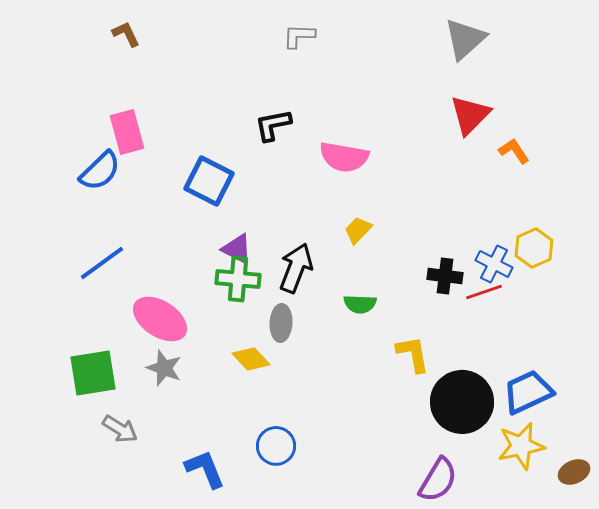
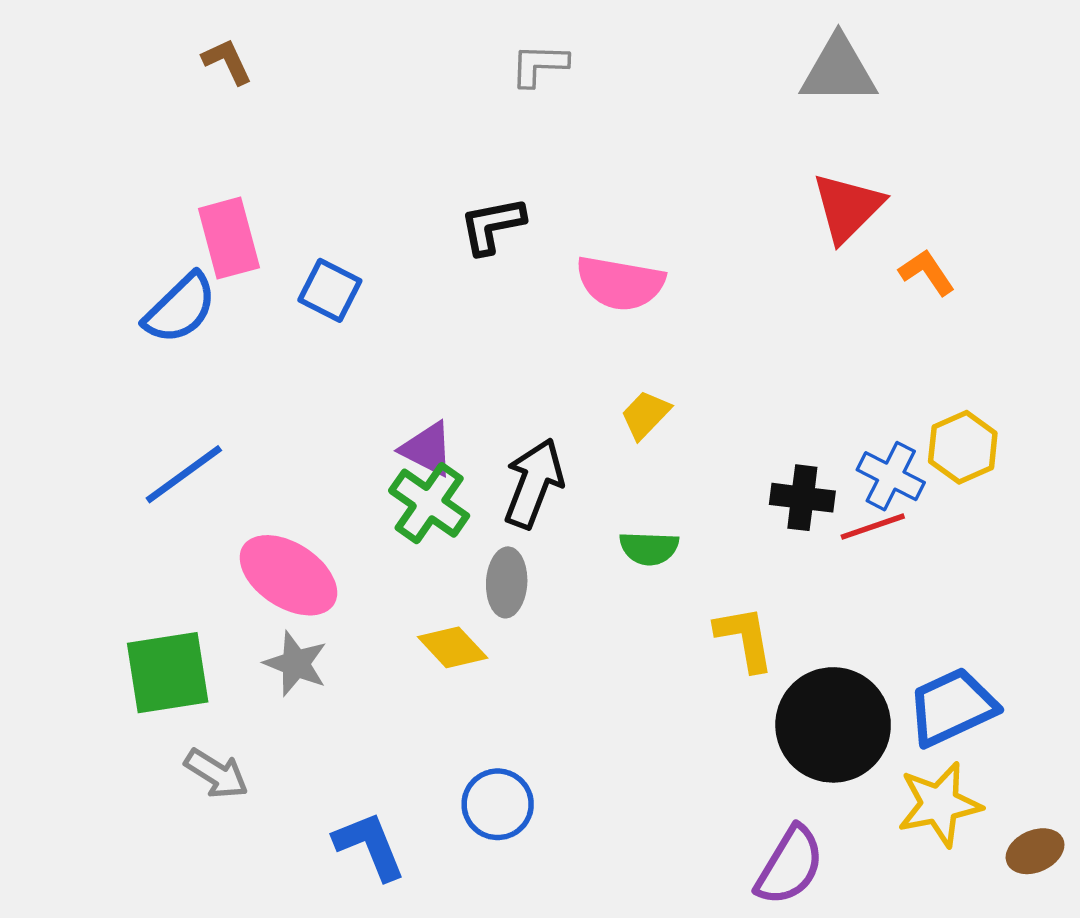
gray triangle: (465, 39) -> (838, 70), turned 42
blue square: (209, 181) -> (330, 290), moved, size x0.7
green cross: (238, 279) -> (429, 503), turned 30

